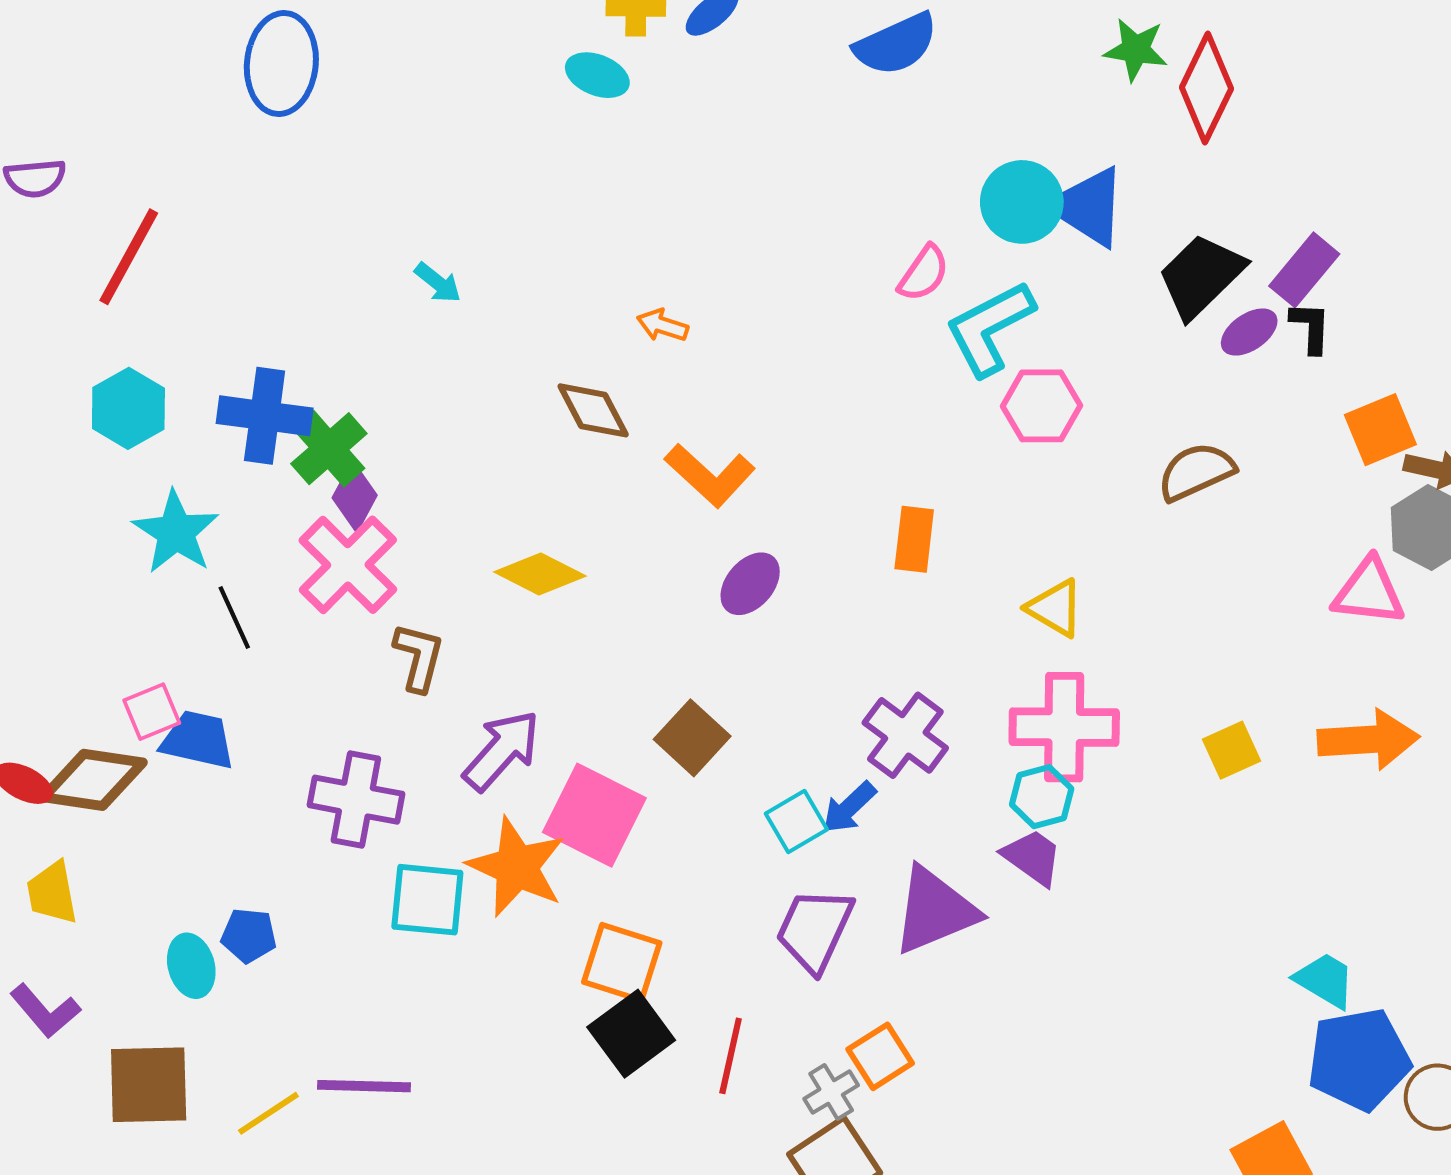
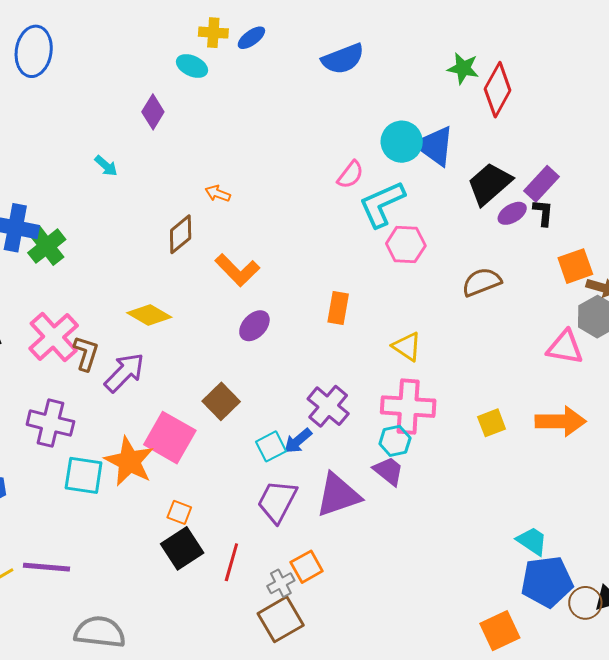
brown diamond: (593, 410) -> (181, 234), turned 75
purple diamond: (355, 497) -> (153, 112), moved
pink cross: (348, 565) -> (54, 337), moved
purple arrow: (502, 750) -> (124, 372), moved
orange square: (622, 963) -> (179, 512), size x0.6

